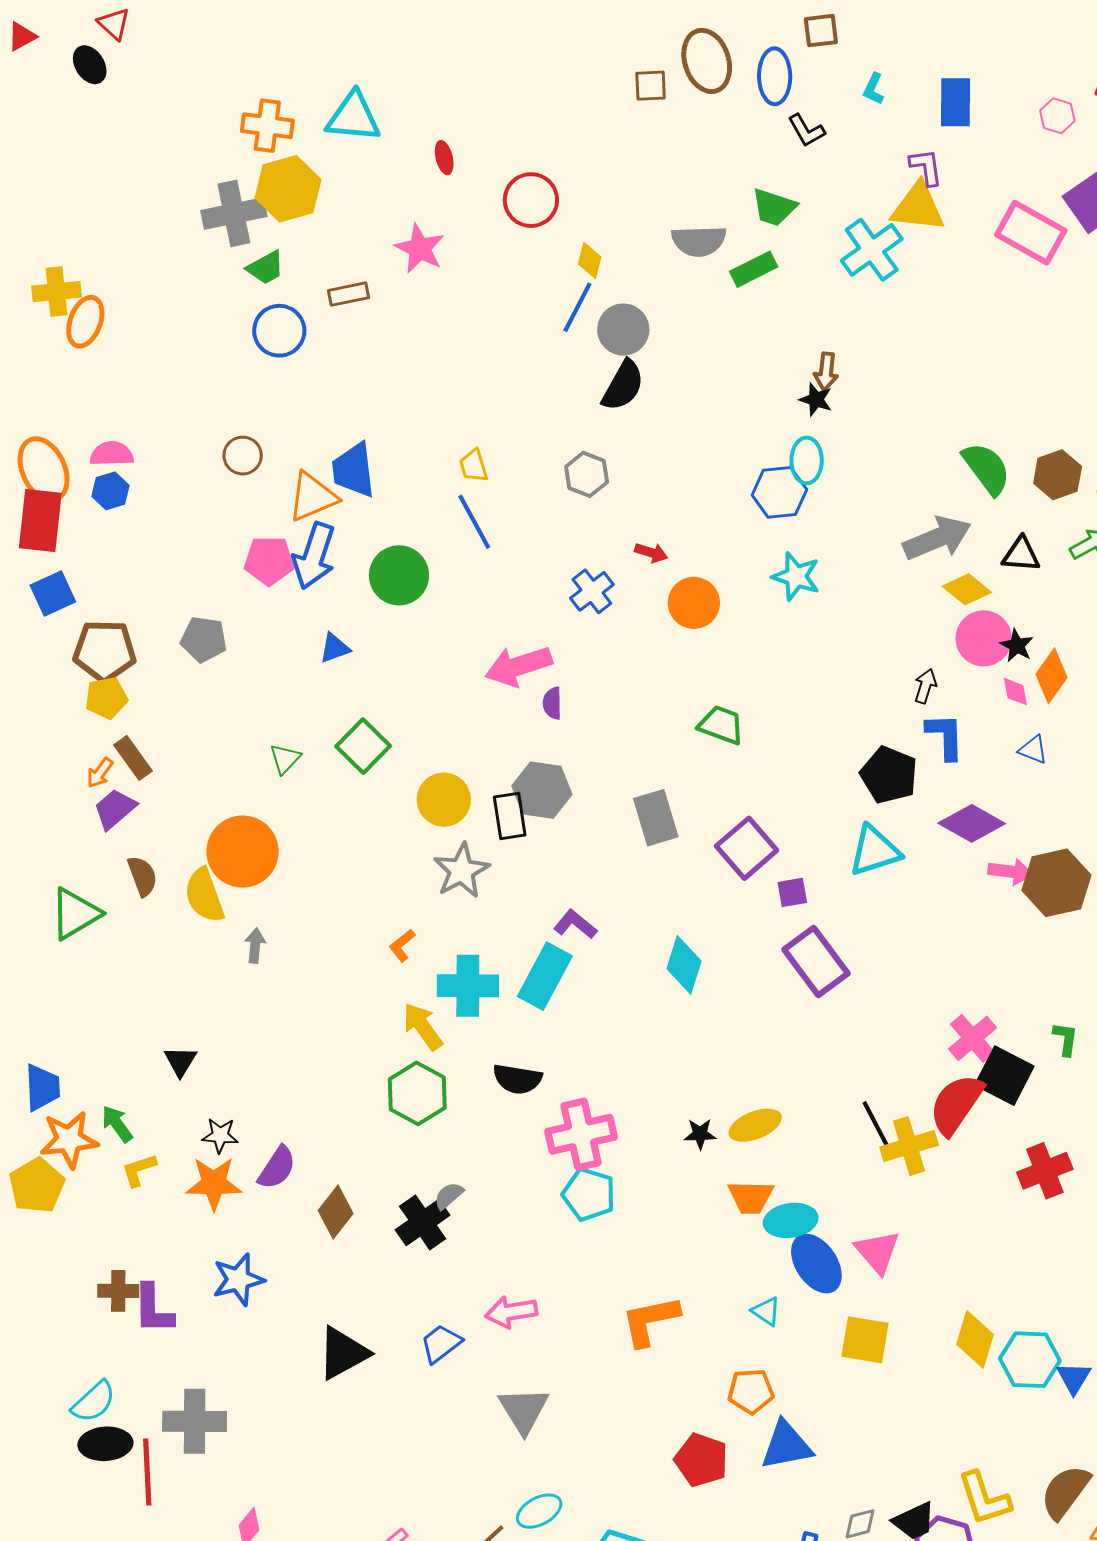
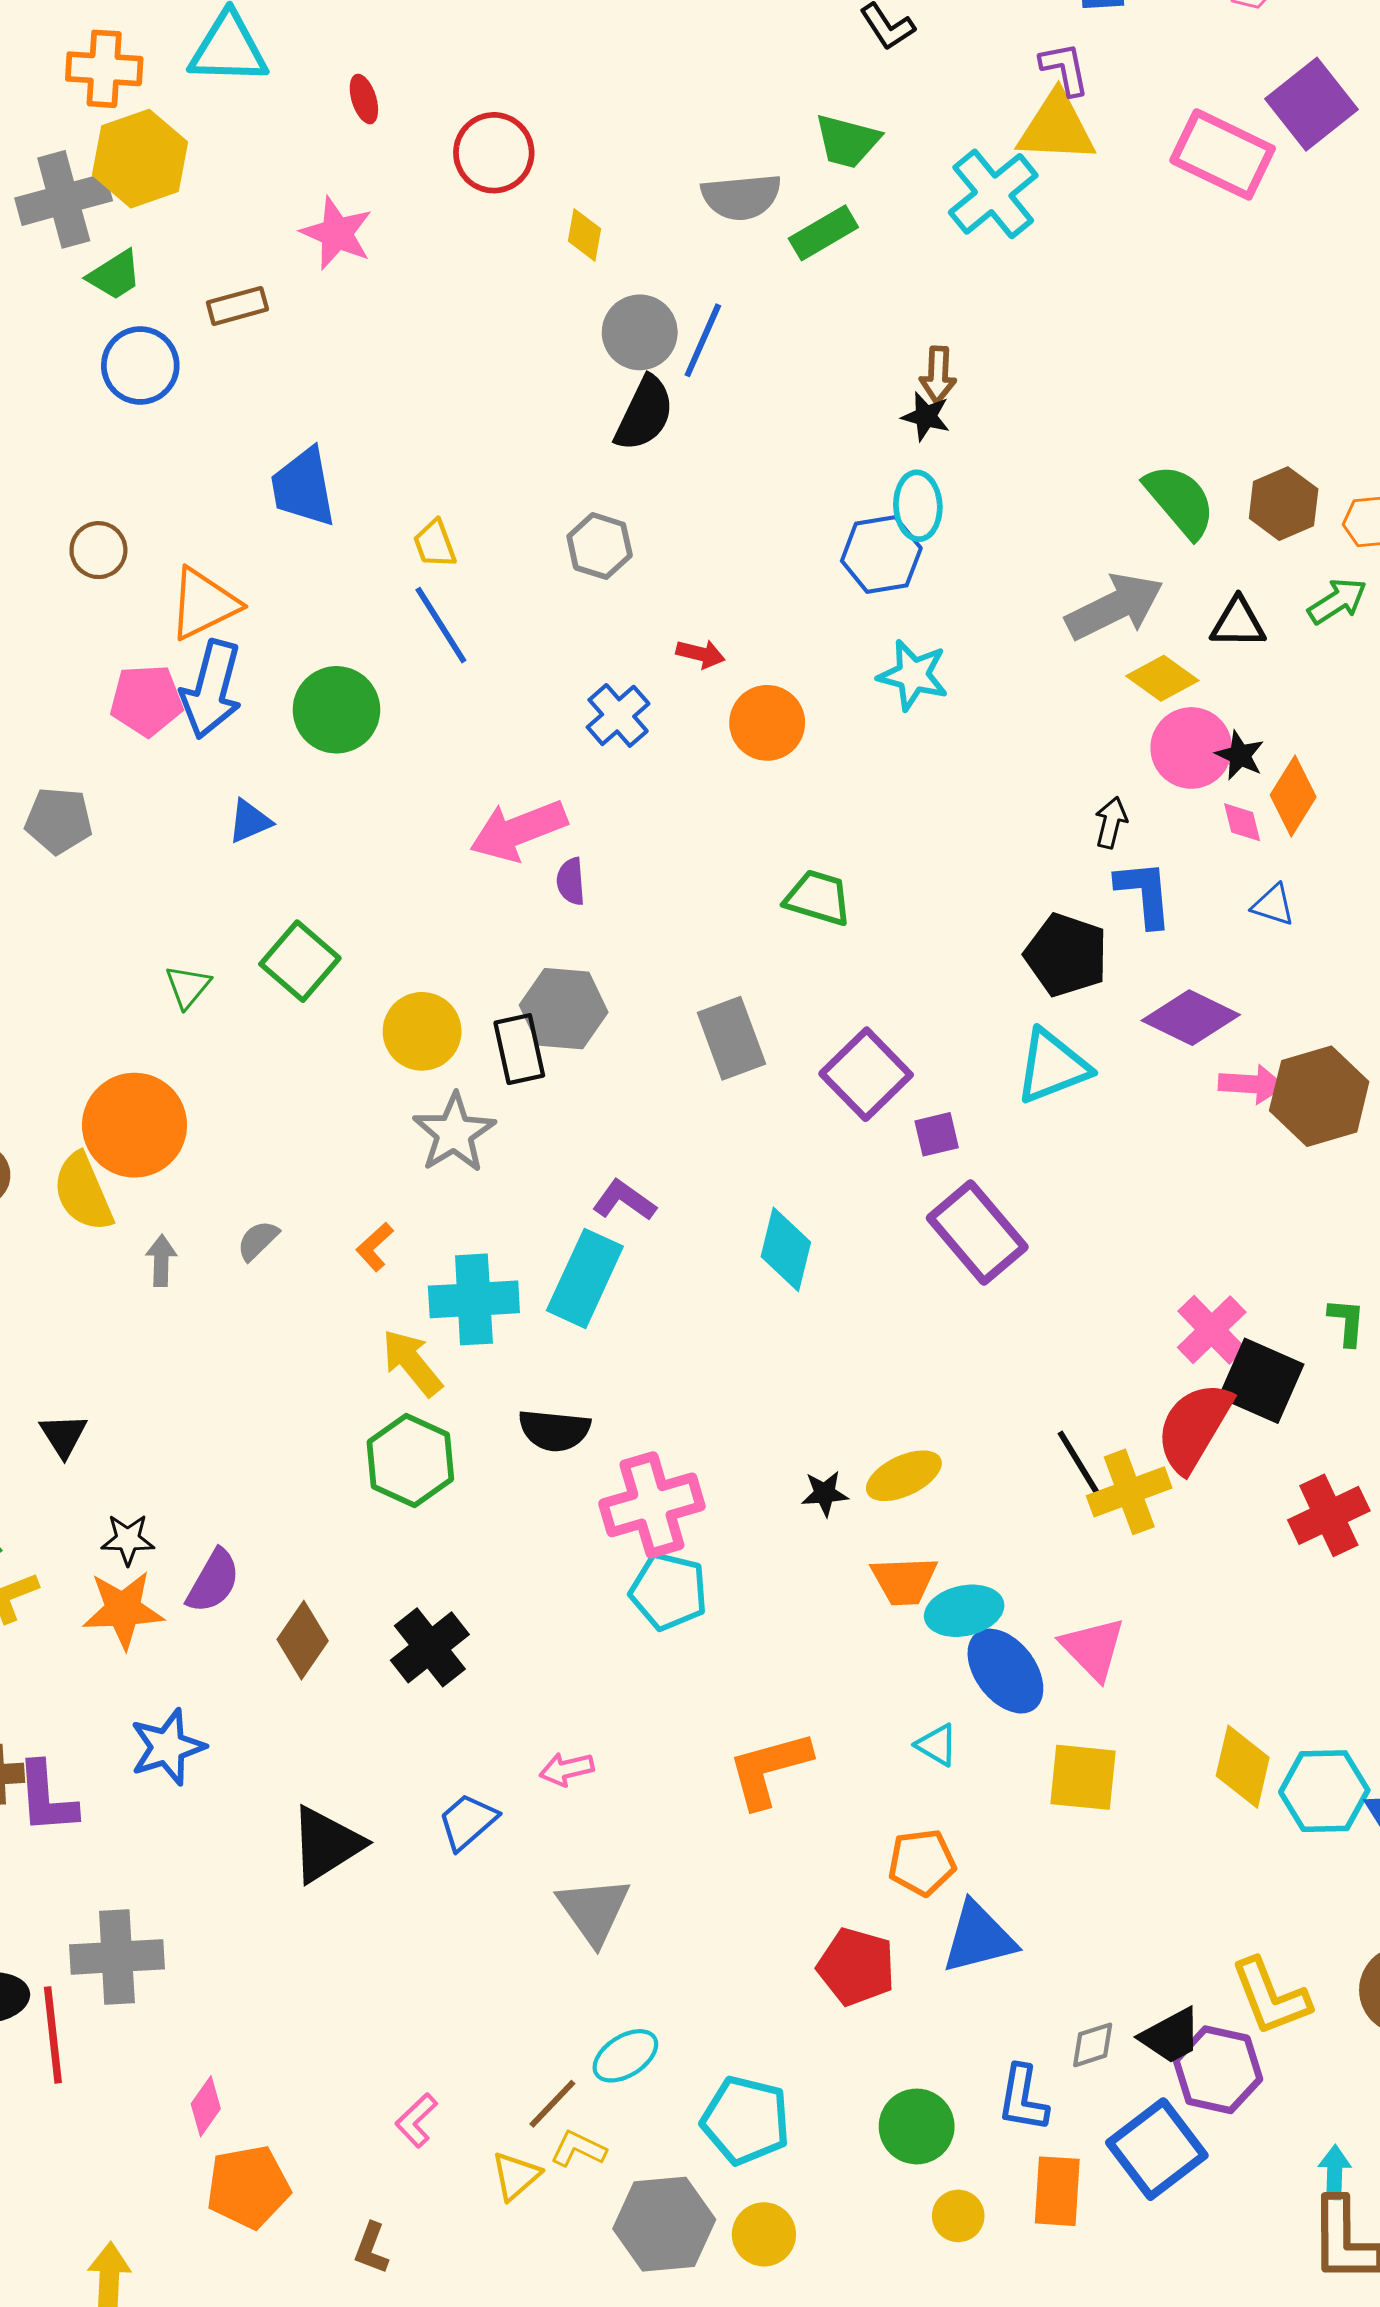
blue line: (577, 307) -> (703, 340), moved
blue trapezoid: (354, 470) -> (303, 487), moved
gray semicircle: (449, 1196) -> (258, 1240), moved
pink arrow: (511, 1312) -> (567, 1769), size x0.7

